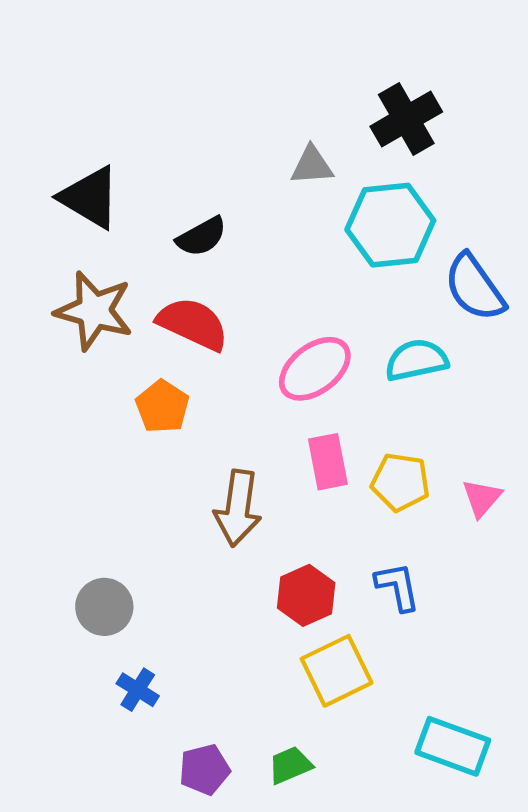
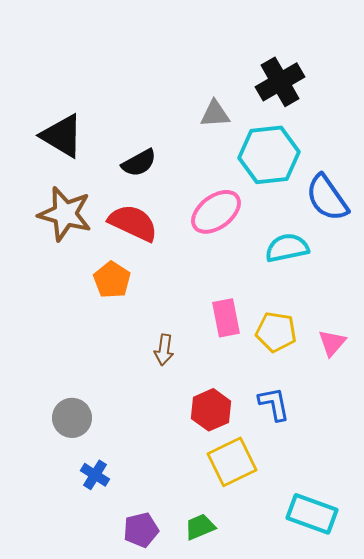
pink ellipse: (315, 369) -> (216, 212), moved
brown arrow: (238, 508) -> (164, 350), size x0.6

